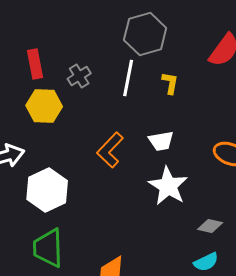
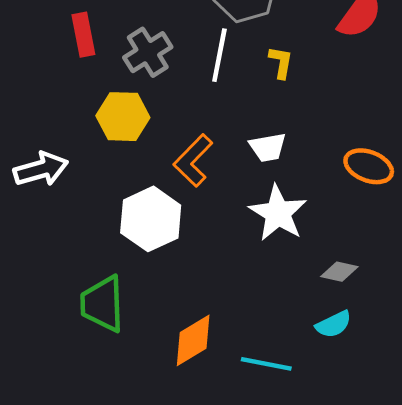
gray cross: (79, 76) -> (148, 52), size x1.4
yellow hexagon: (44, 106) -> (123, 117), moved
white hexagon: (47, 190) -> (151, 219), moved

